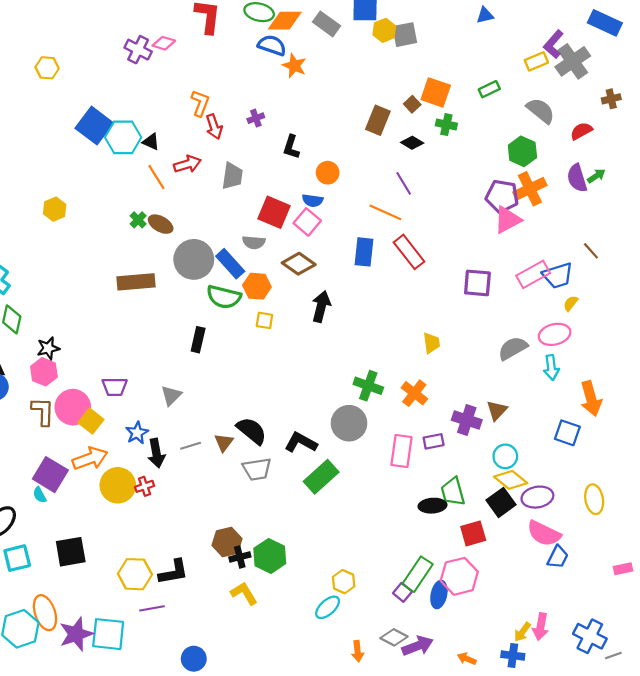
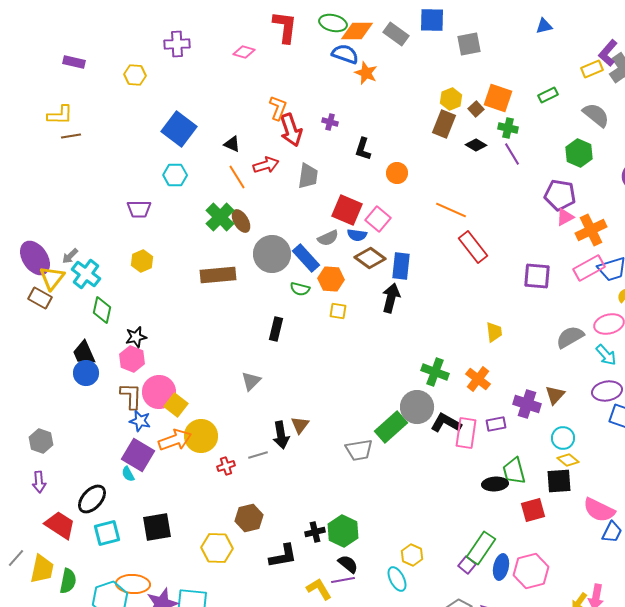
yellow hexagon: (384, 30) -> (451, 99), moved
purple cross: (138, 50) -> (177, 44), moved, turned -30
purple cross: (256, 118) -> (330, 122), turned 35
red arrow: (214, 127) -> (291, 130), size x1.4
cyan hexagon: (123, 137) -> (175, 175), moved, size x0.7
purple line: (404, 183) -> (512, 154), moved
orange cross: (530, 189) -> (591, 230), moved
blue semicircle: (313, 201) -> (357, 235), moved
yellow hexagon: (55, 209) -> (142, 261), moved
green cross: (138, 220) -> (220, 217), size x1.8
pink triangle: (507, 220) -> (565, 217), size x0.7
brown ellipse: (161, 224) -> (241, 221), turned 30
gray semicircle: (254, 242) -> (328, 238), turned -30
blue rectangle: (364, 252) -> (401, 266), moved
green semicircle: (224, 297) -> (300, 289), size x0.6
cyan arrow: (551, 368) -> (606, 355), turned -35
purple trapezoid: (115, 387) -> (139, 209), moved
black semicircle: (252, 431) -> (348, 564), moved, size x0.7
blue star: (137, 433) -> (140, 421), moved, turned -30
black L-shape: (301, 442) -> (446, 423), moved
gray line: (191, 446) -> (258, 455), moved
black arrow: (156, 453) -> (281, 435), moved
gray trapezoid: (257, 469) -> (359, 450), moved
green rectangle: (321, 477) -> (391, 427), moved
yellow diamond: (511, 480) -> (568, 460), size x0.7
yellow circle: (118, 485) -> (201, 436), moved
purple ellipse: (537, 497) -> (607, 391), moved
black square: (501, 502) -> (559, 481), turned 32
brown hexagon: (227, 542) -> (249, 518), moved
black L-shape: (173, 572) -> (283, 556), moved
pink hexagon: (459, 576) -> (531, 571), moved
yellow L-shape: (244, 593) -> (319, 589), moved
cyan ellipse: (328, 607) -> (397, 579), turned -75
purple line: (152, 608) -> (343, 580), moved
orange ellipse: (45, 613) -> (133, 584), turned -68

